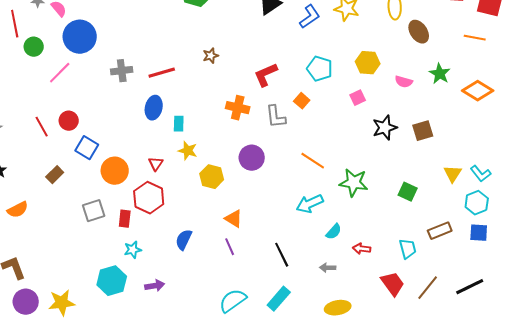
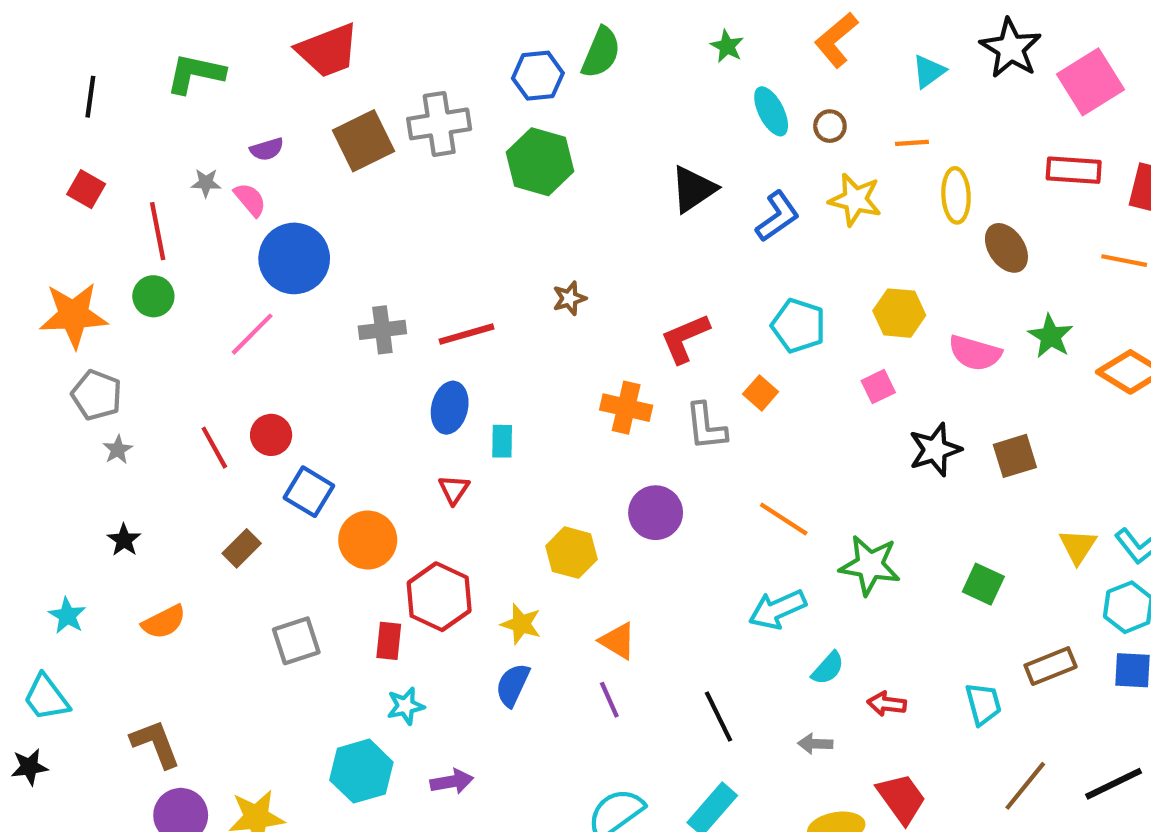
green circle: (34, 47) -> (153, 296), moved
pink semicircle: (404, 82) -> (975, 353), size x1.4
yellow star: (188, 151) -> (521, 624), moved
red triangle: (156, 164) -> (454, 490), moved
gray square: (94, 211) -> (296, 641), moved
red trapezoid: (393, 284) -> (901, 798), moved

